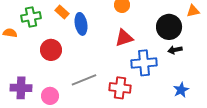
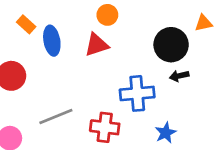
red triangle: (124, 38) -> (97, 45), moved
blue star: (181, 90) -> (166, 133), moved

